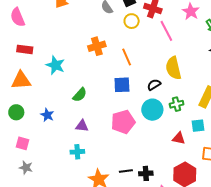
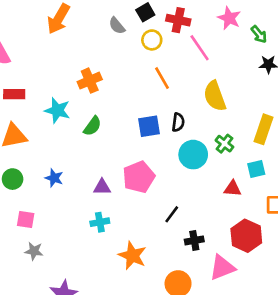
orange cross: (97, 46) -> (90, 81), moved
orange line: (127, 57) -> (162, 78), moved
black semicircle: (154, 85) -> (178, 122), moved, turned 136
green semicircle: (80, 95) -> (92, 126), moved
green cross: (177, 104) -> (224, 144), turned -32
pink pentagon: (123, 122) -> (139, 177), moved
black line: (126, 171) -> (172, 214), moved, turned -40

